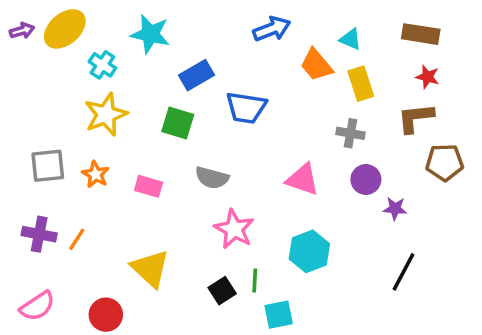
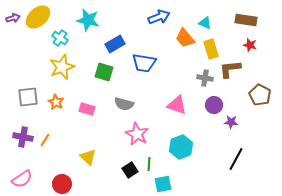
brown L-shape: (416, 118) -> (230, 69), moved
brown pentagon: (445, 162) -> (260, 95), turned 30
yellow triangle: (150, 268) -> (88, 157), size x0.7

